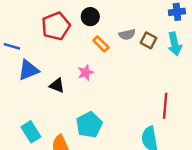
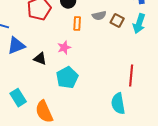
orange rectangle: (101, 44) -> (77, 24), turned 48
cyan arrow: (175, 44) -> (139, 24), turned 30
cyan pentagon: (89, 125) -> (67, 78), moved

